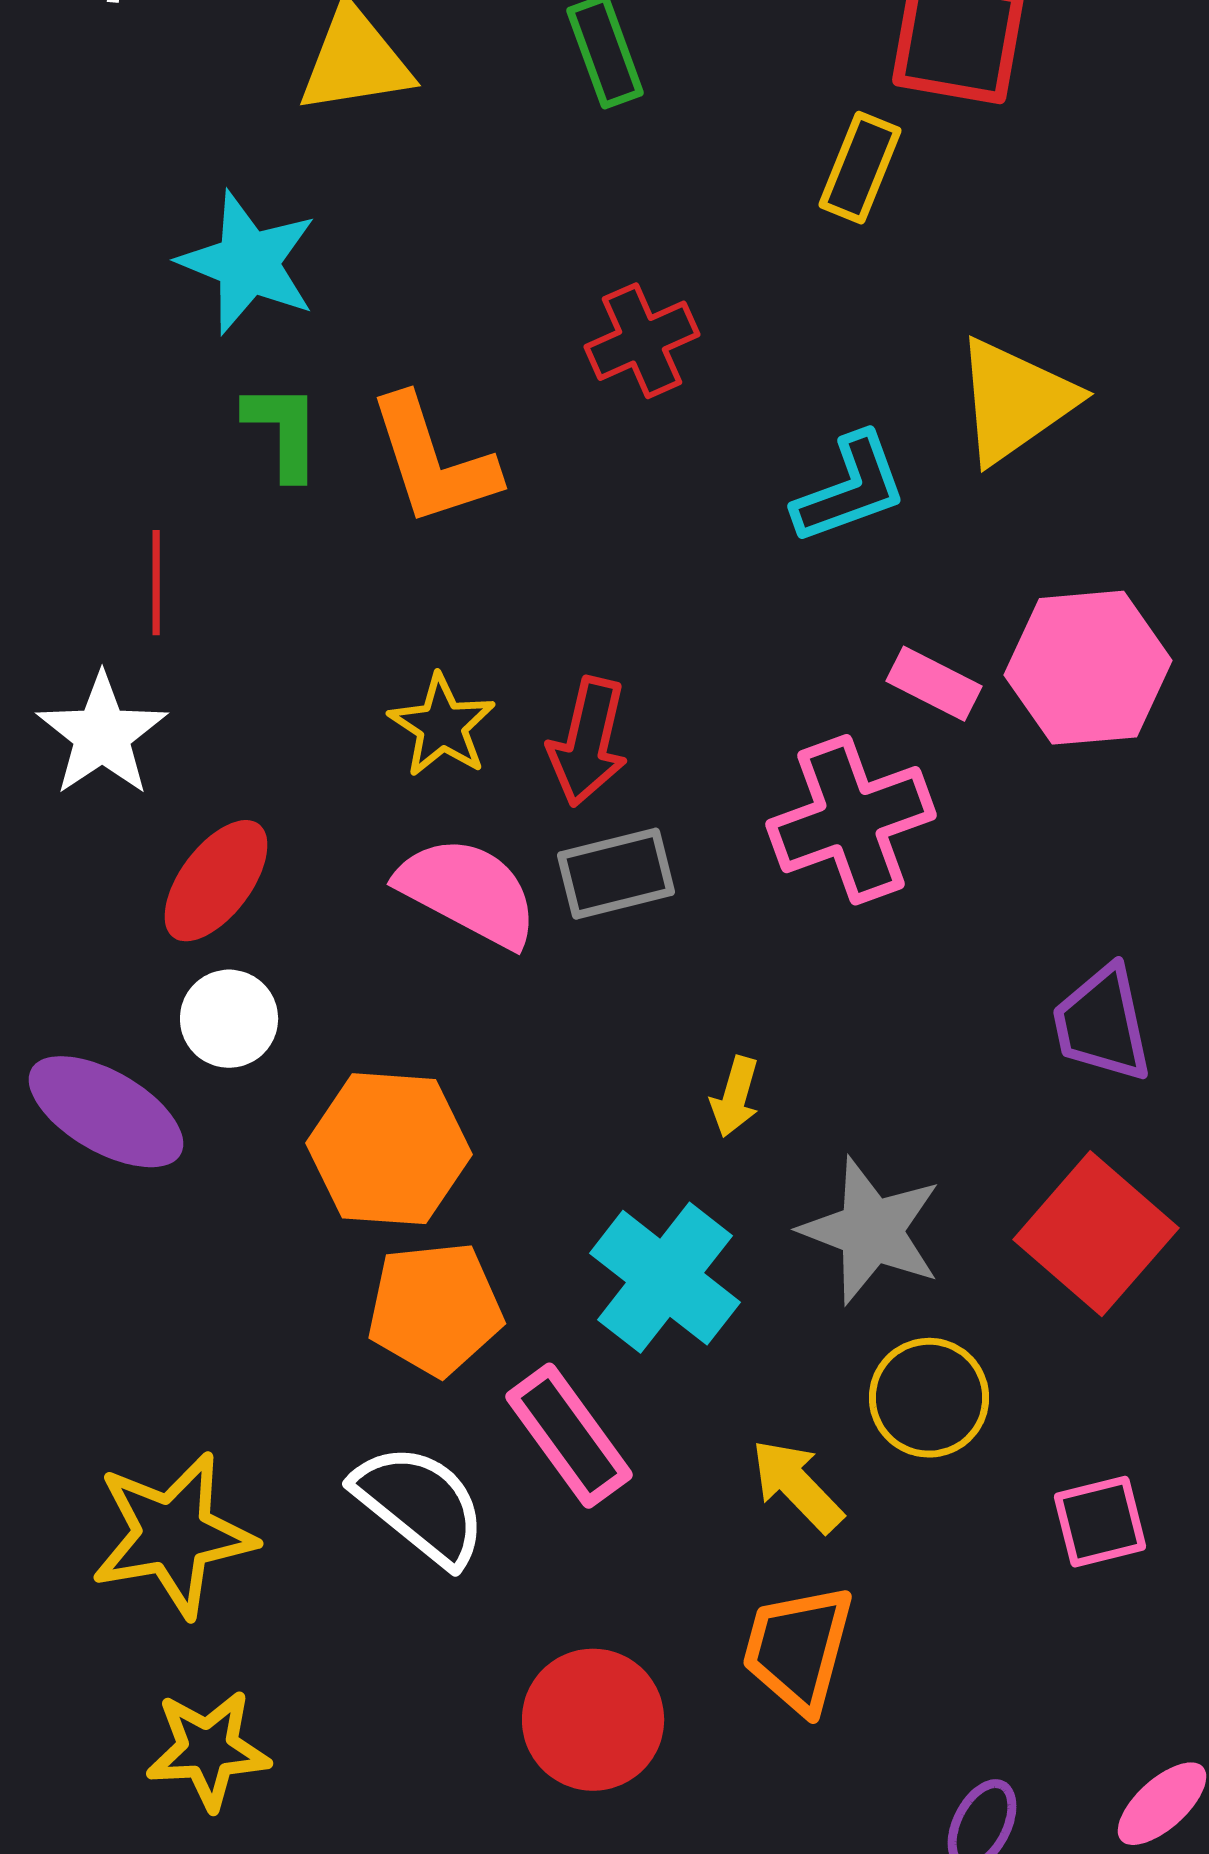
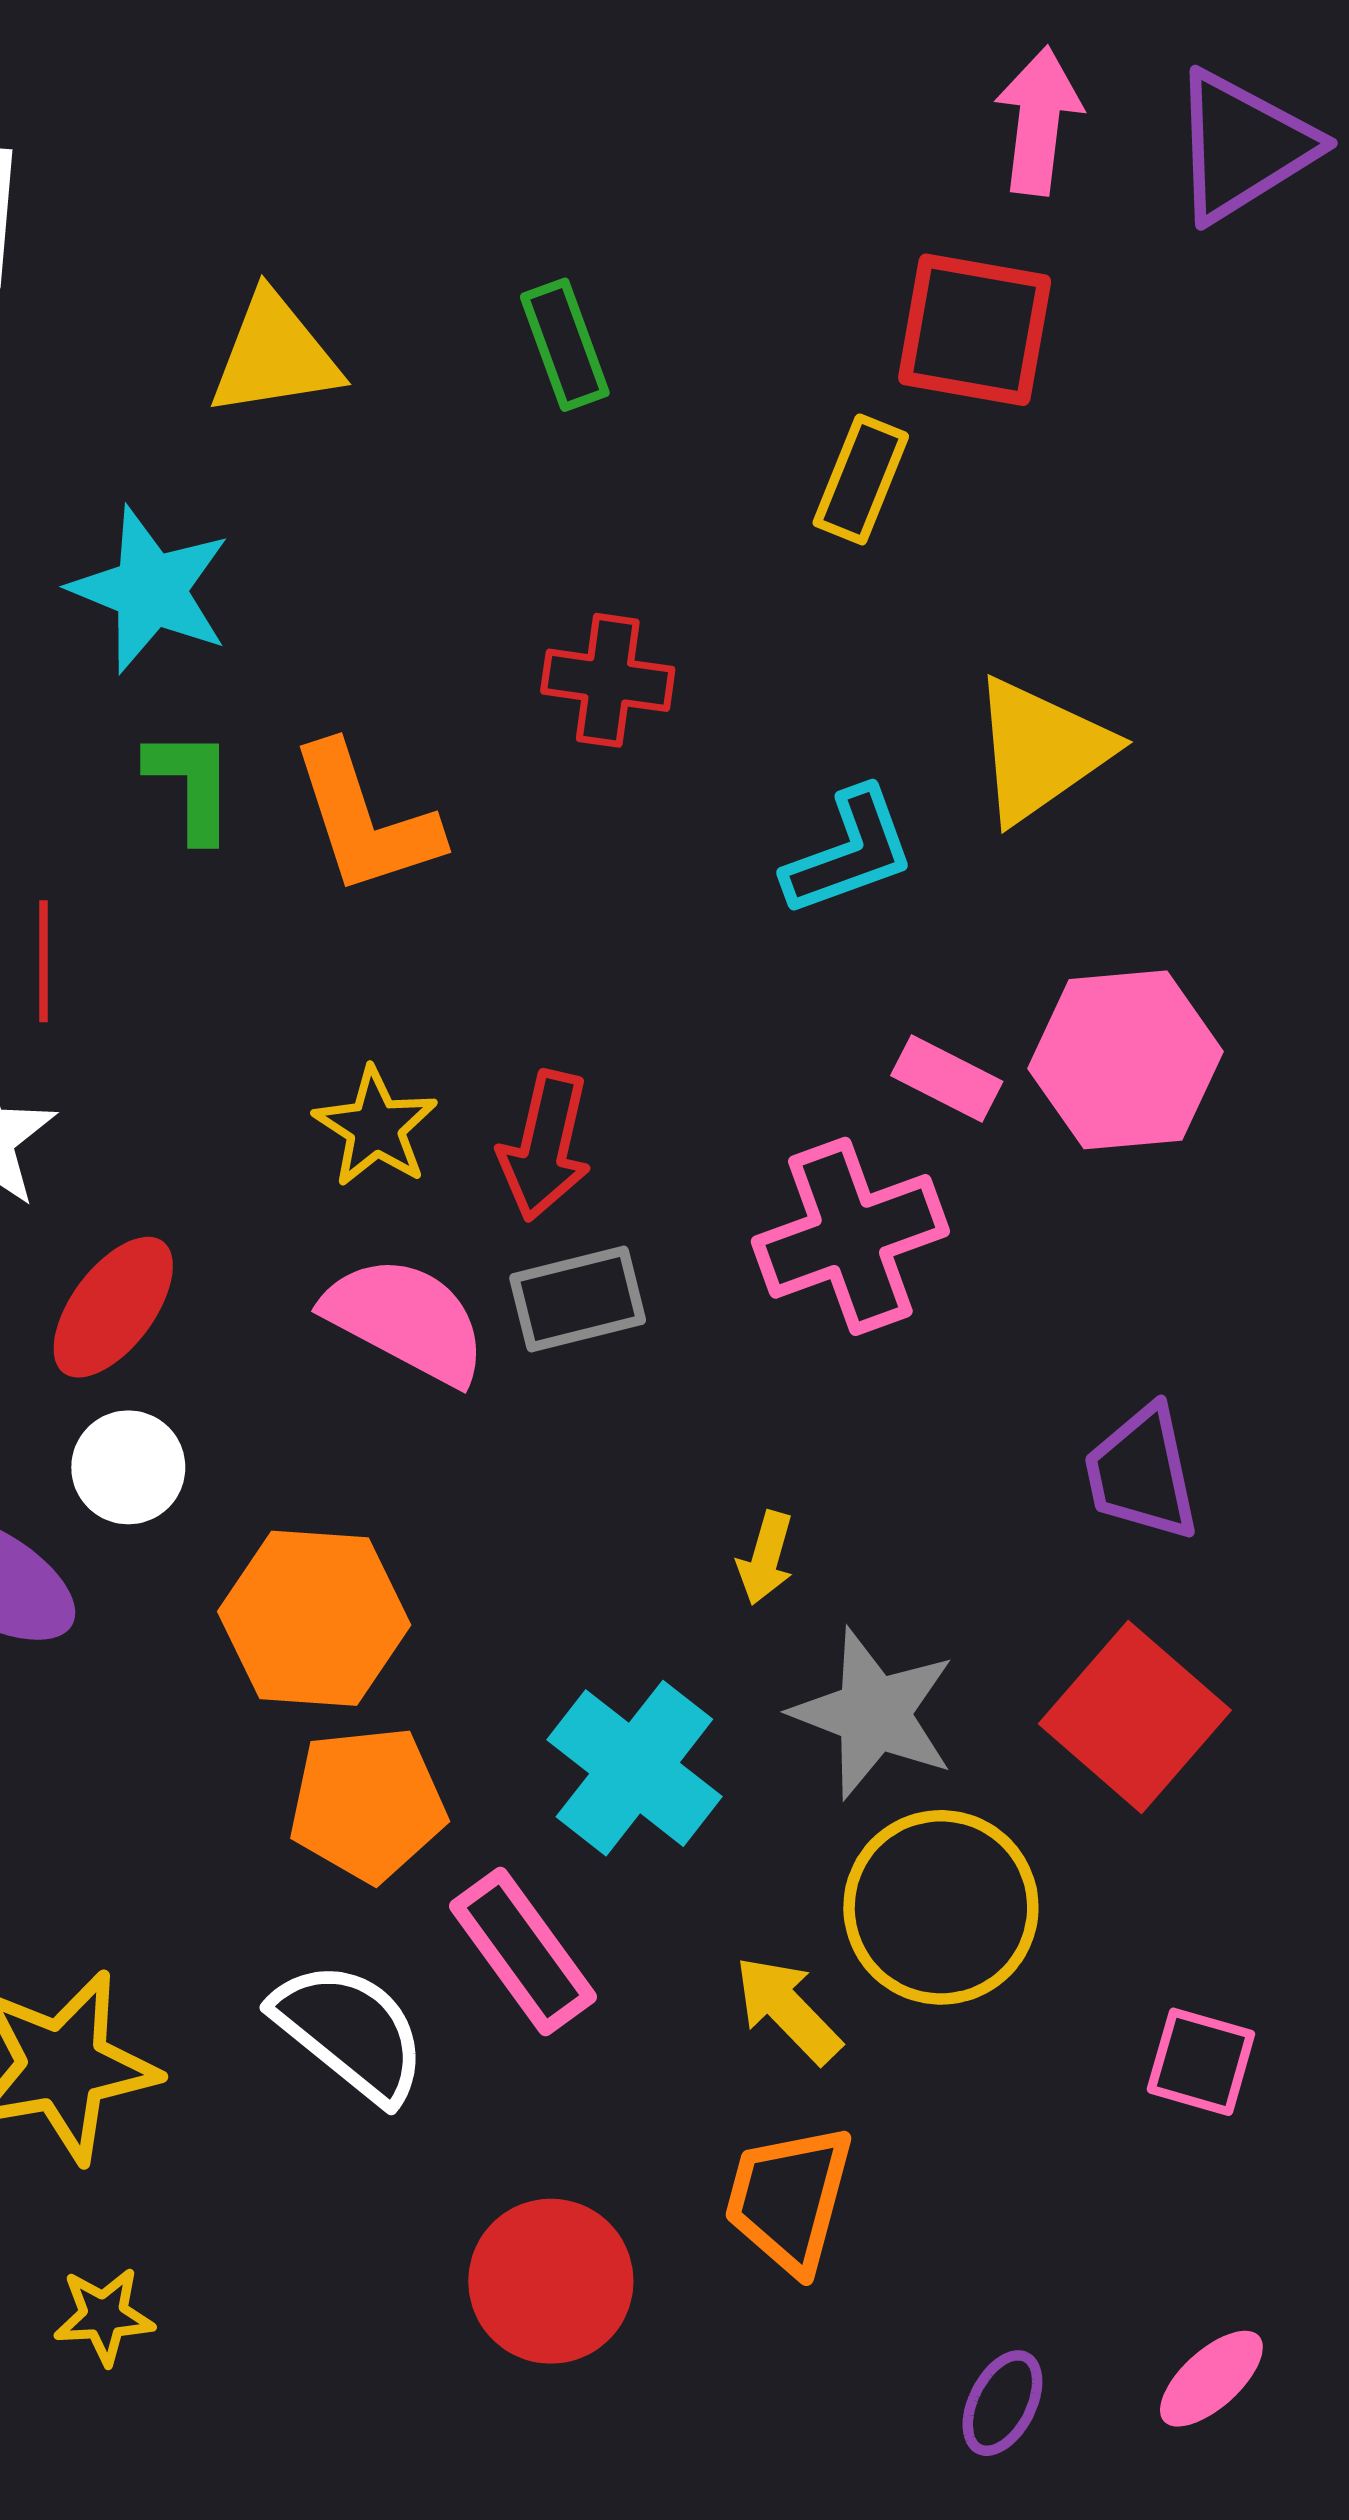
red cross: (642, 341) -> (608, 680), turned 32
yellow arrow: (735, 1097) -> (766, 1558), moved
yellow circle: (929, 1398) -> (941, 1907), size x1.4
pink square: (1100, 1522) -> (1201, 2062), moved, turned 30
yellow star: (208, 1750) -> (104, 2316), size x0.7

